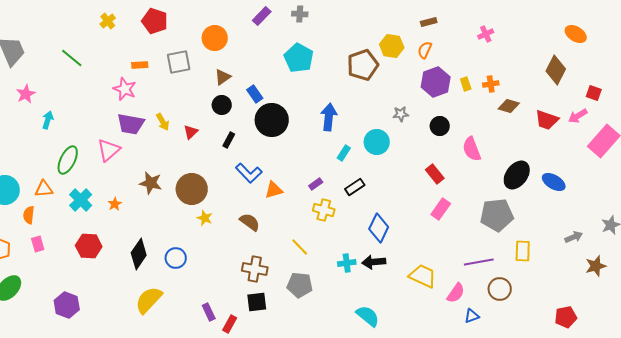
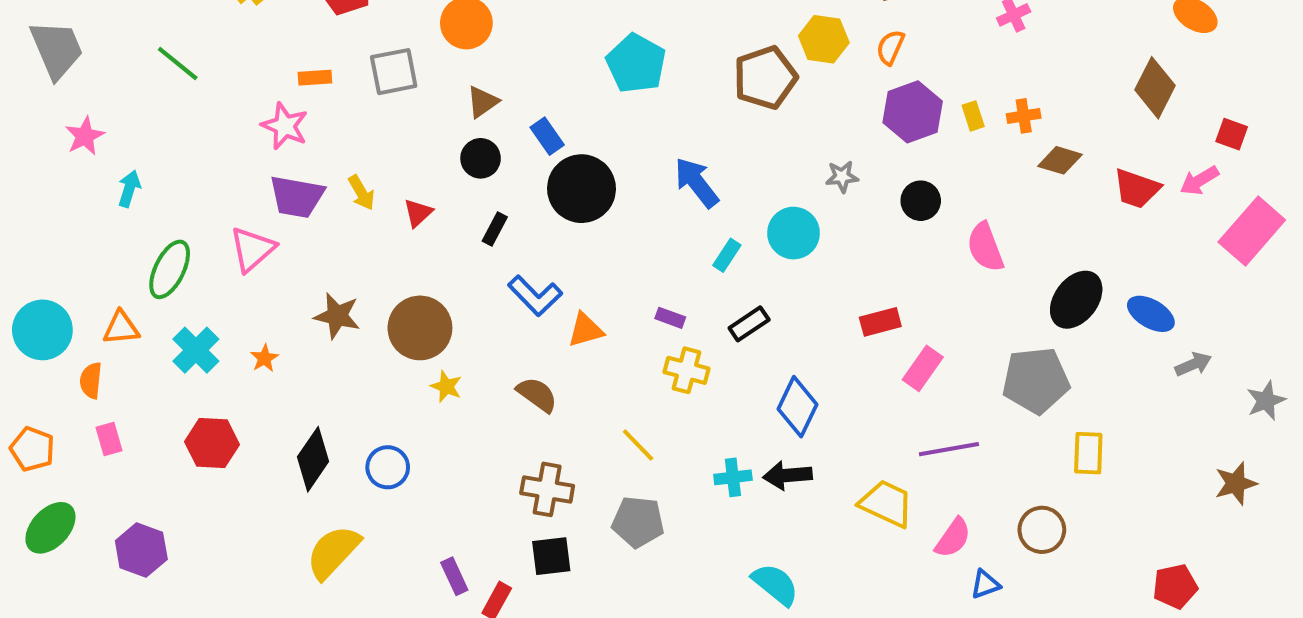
blue arrow: (329, 117) -> (697, 183), turned -44
red rectangle: (435, 174) -> (880, 322), moved, turned -66
purple rectangle: (316, 184) -> (670, 318), turned 56
gray arrow: (574, 237) -> (1193, 364), moved
purple line: (479, 262) -> (949, 449), moved
purple hexagon: (67, 305) -> (141, 550), moved

